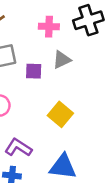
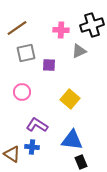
gray triangle: (62, 60) -> (79, 51), moved

